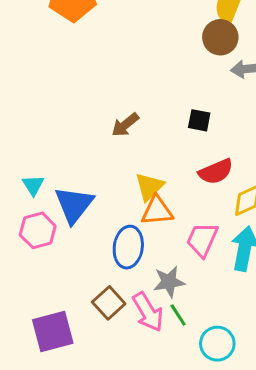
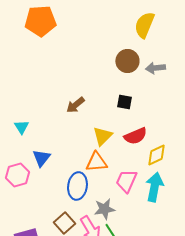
brown circle: (220, 37) -> (127, 61), moved
cyan triangle: (33, 185) -> (21, 127), moved
yellow triangle: (149, 187) -> (102, 136), moved
blue triangle: (74, 205) -> (41, 158), size x0.7

